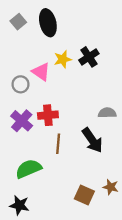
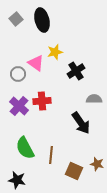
black cross: (89, 57) -> (76, 71), moved
brown line: (58, 144) -> (51, 155), moved
green semicircle: (28, 169) -> (25, 148), turned -95

